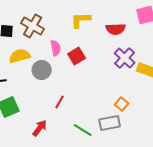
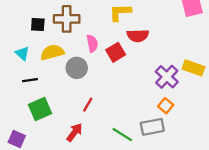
brown cross: (33, 26) -> (67, 19), turned -30
red semicircle: (116, 29) -> (138, 36), moved
purple cross: (125, 58) -> (167, 77), moved
red line: (60, 102) -> (88, 105), moved

